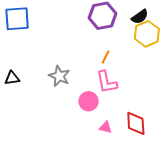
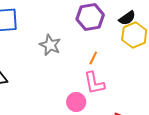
gray star: (59, 76) -> (50, 45), moved

